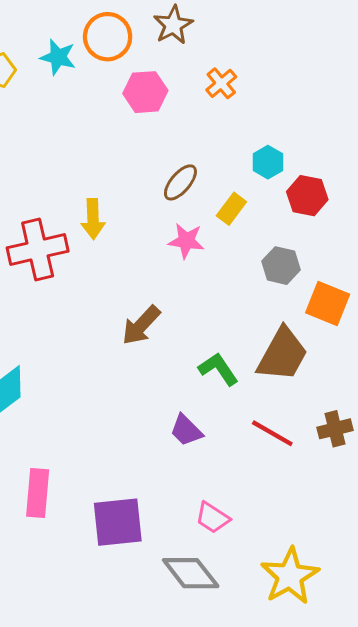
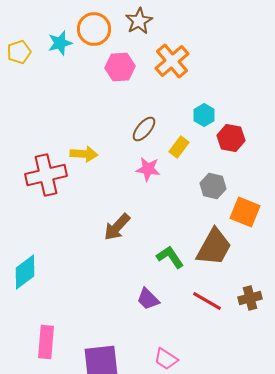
cyan star: (58, 57) -> (60, 43), turned -30
orange cross: (221, 83) -> (172, 61), size x1.6
yellow arrow: (93, 219) -> (84, 154), turned -84

